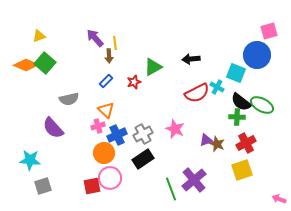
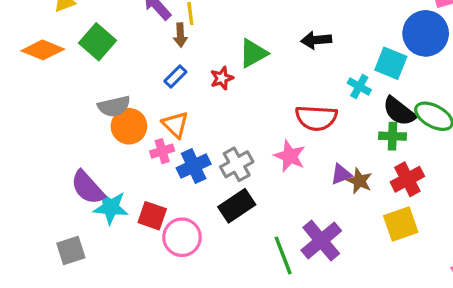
green square: (45, 63) -> (97, 42), moved
red semicircle: (197, 93) -> (316, 118), moved, turned 30
purple semicircle: (53, 128) -> (88, 188), moved
orange circle: (104, 153) -> (129, 126), moved
cyan star: (30, 160) -> (111, 207), moved
red square: (92, 186) -> (152, 216), moved, turned 30

